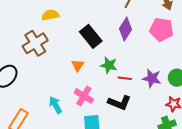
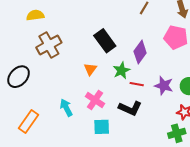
yellow semicircle: (50, 15) -> (35, 15), moved
purple diamond: (125, 29) -> (140, 52), moved
green star: (109, 65) -> (121, 70), turned 30

